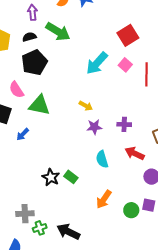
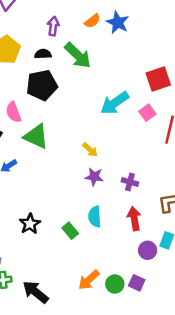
red arrow: (135, 153) -> (134, 219), turned 42
green rectangle: (71, 177) -> (70, 231), moved
orange arrow: (104, 199) -> (89, 280), moved

